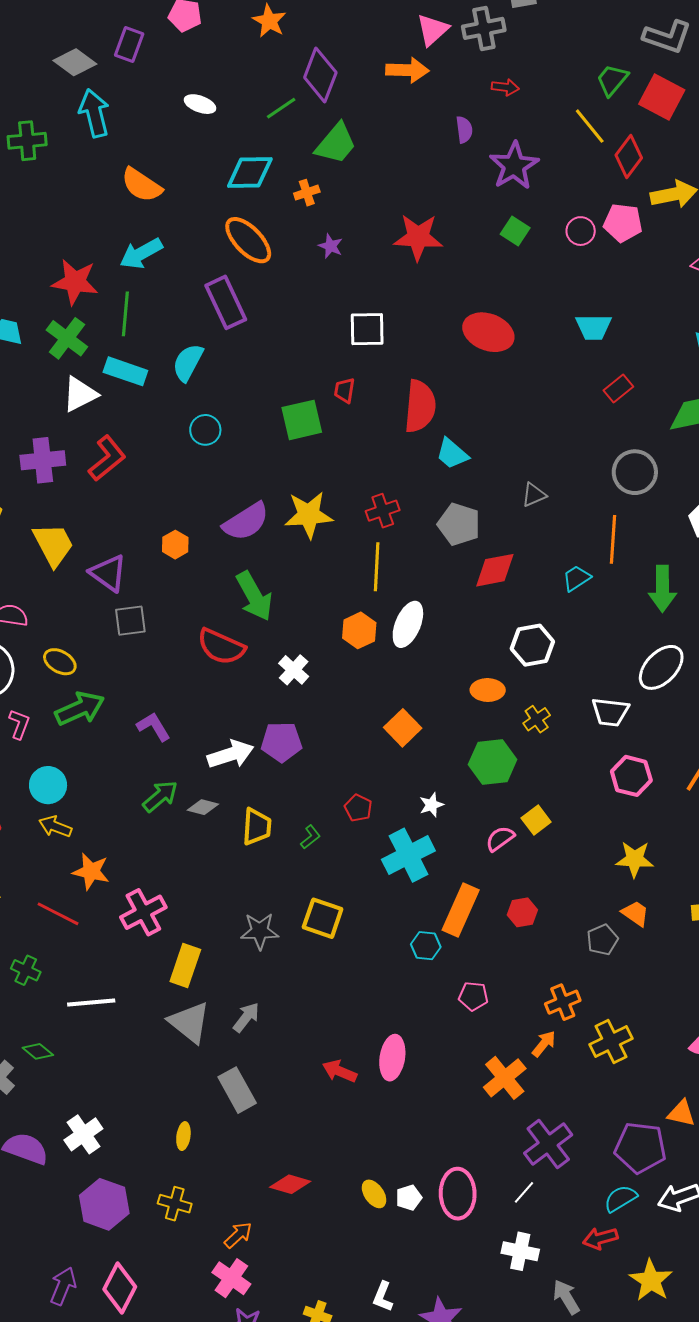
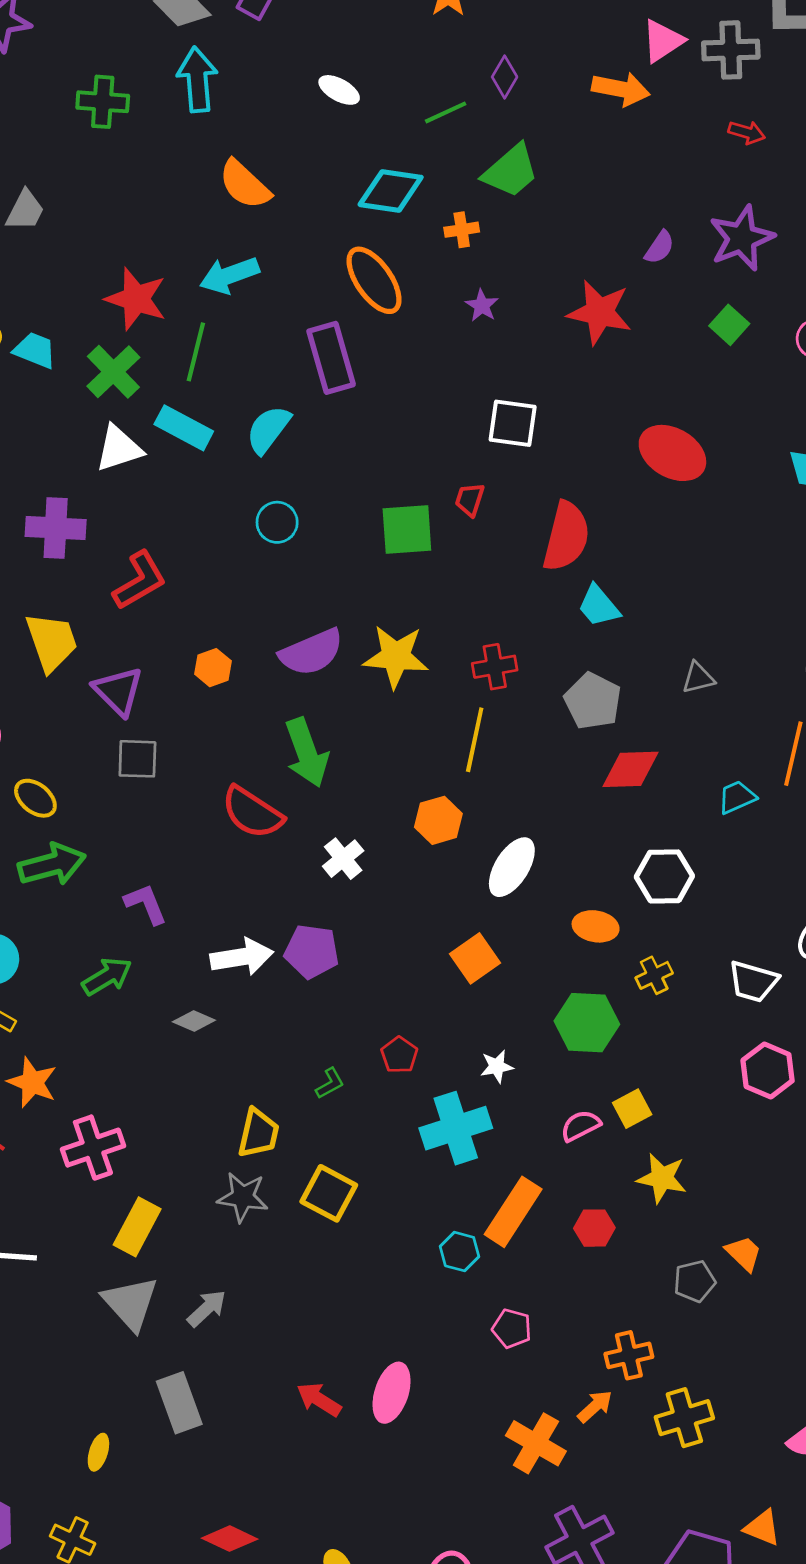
purple diamond: (320, 75) -> (505, 77), size x0.6
purple semicircle: (464, 130) -> (660, 247), moved, turned 32
red L-shape: (107, 458) -> (140, 581), moved
white ellipse: (408, 624) -> (512, 867), moved
green arrow: (160, 796) -> (107, 976), moved
yellow trapezoid: (257, 827) -> (258, 1133), moved
yellow star: (635, 859) -> (662, 1178), moved
orange cross: (505, 1078) -> (536, 1443), turned -30

